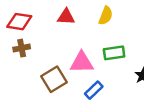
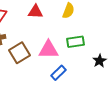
brown square: (54, 79) -> (20, 53), moved

